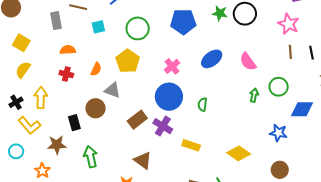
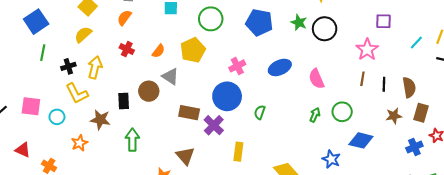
orange semicircle: (68, 50) -> (124, 18), moved, turned -63
brown rectangle: (137, 120) -> (189, 113), turned 36
yellow rectangle: (191, 145) -> (238, 152), turned 66

